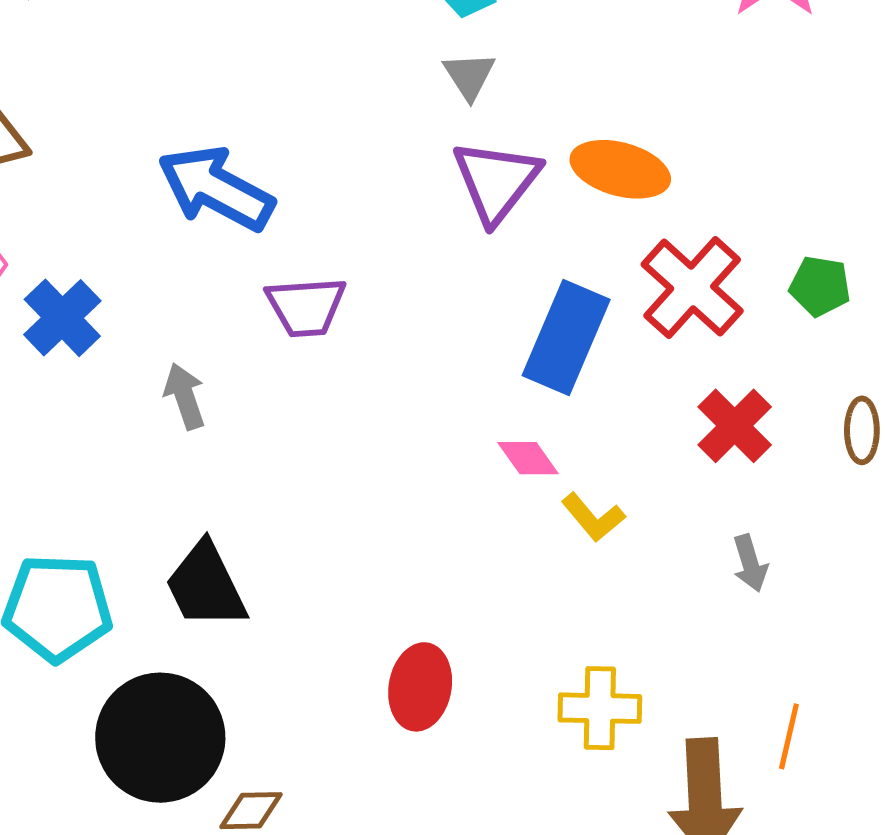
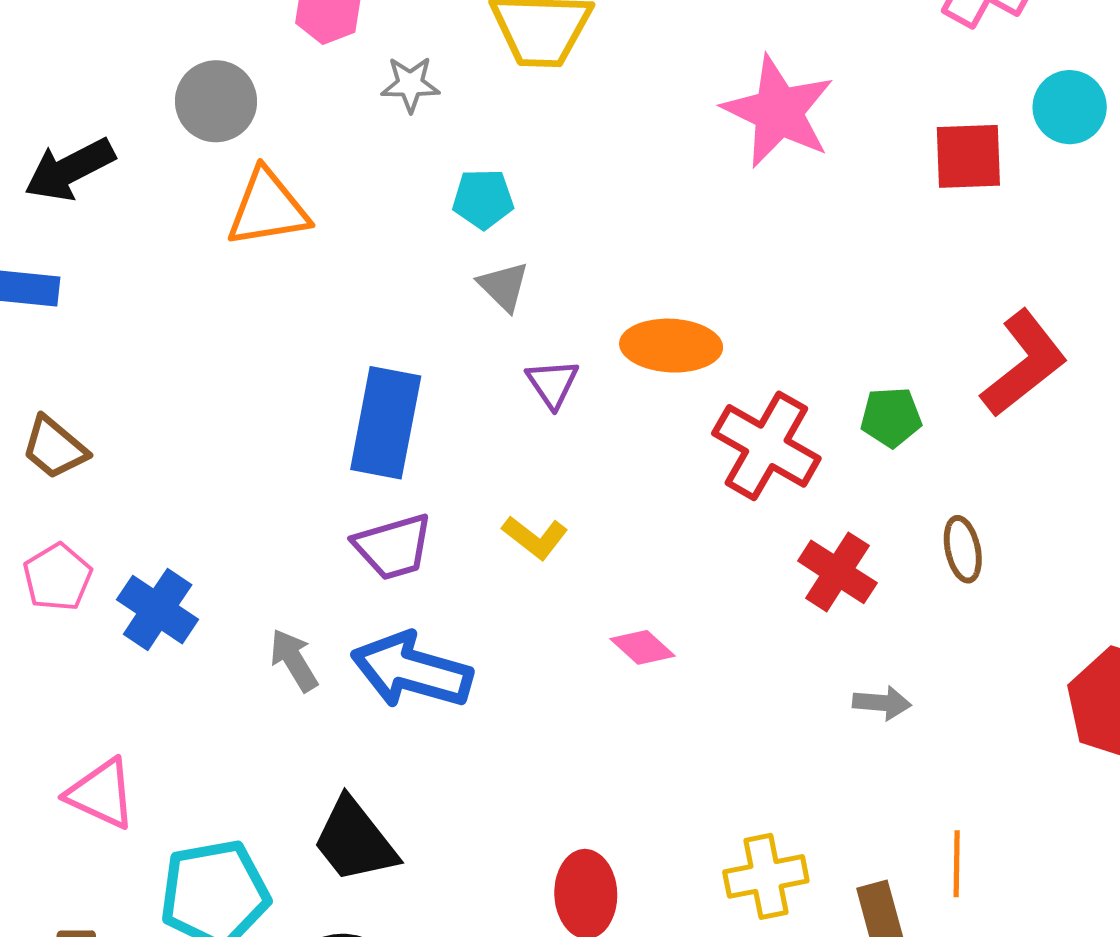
purple triangle: (496, 181) -> (552, 384), size x0.6
blue arrow: (216, 188) -> (412, 670), moved
blue rectangle: (566, 337) -> (386, 423), moved
yellow L-shape: (593, 517) -> (535, 537), moved
gray arrow: (750, 563) -> (882, 703), turned -56

